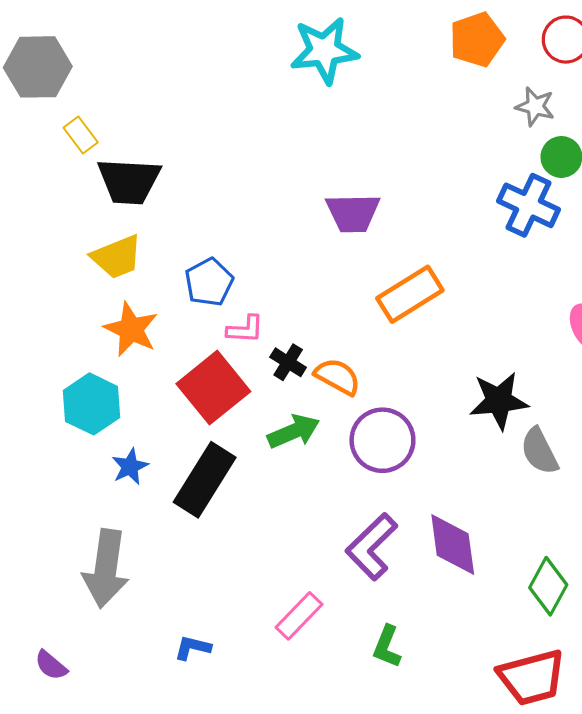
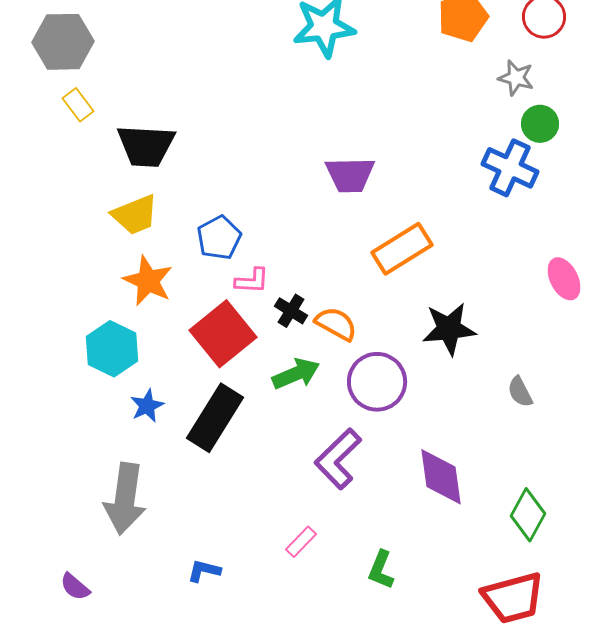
yellow rectangle: (81, 135) -> (78, 105), moved
black star: (499, 401) -> (449, 329), moved
gray semicircle: (539, 451) -> (520, 392), size x0.7
purple L-shape: (372, 547) -> (338, 459), moved
pink rectangle: (299, 616) -> (301, 542), size x0.7

